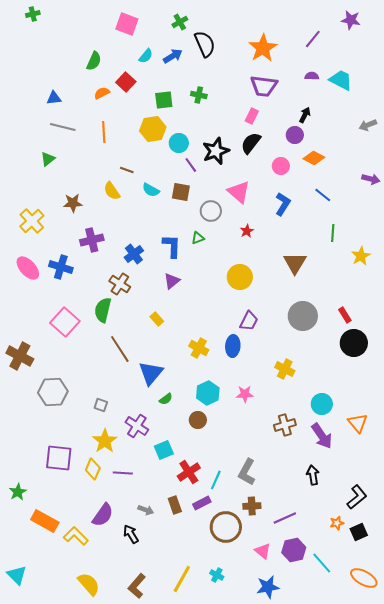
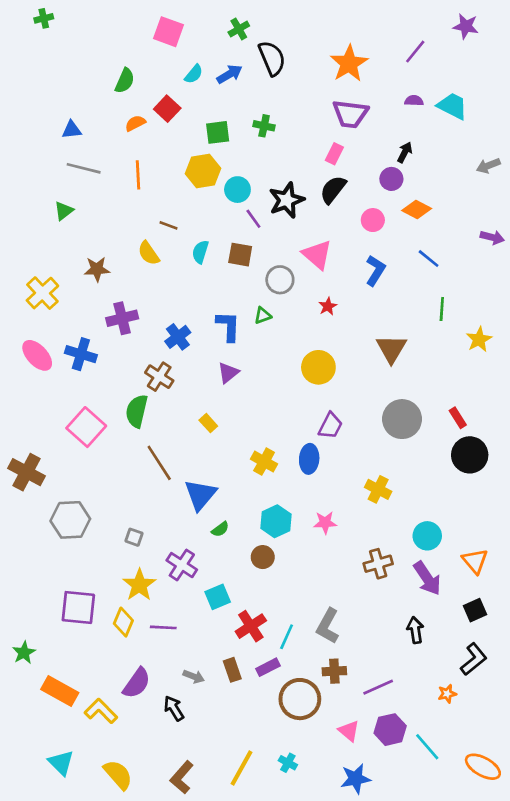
cyan semicircle: (151, 190) -> (200, 252), turned 78
black square: (359, 532) -> (475, 610), moved
cyan triangle: (17, 575) -> (61, 763), moved

